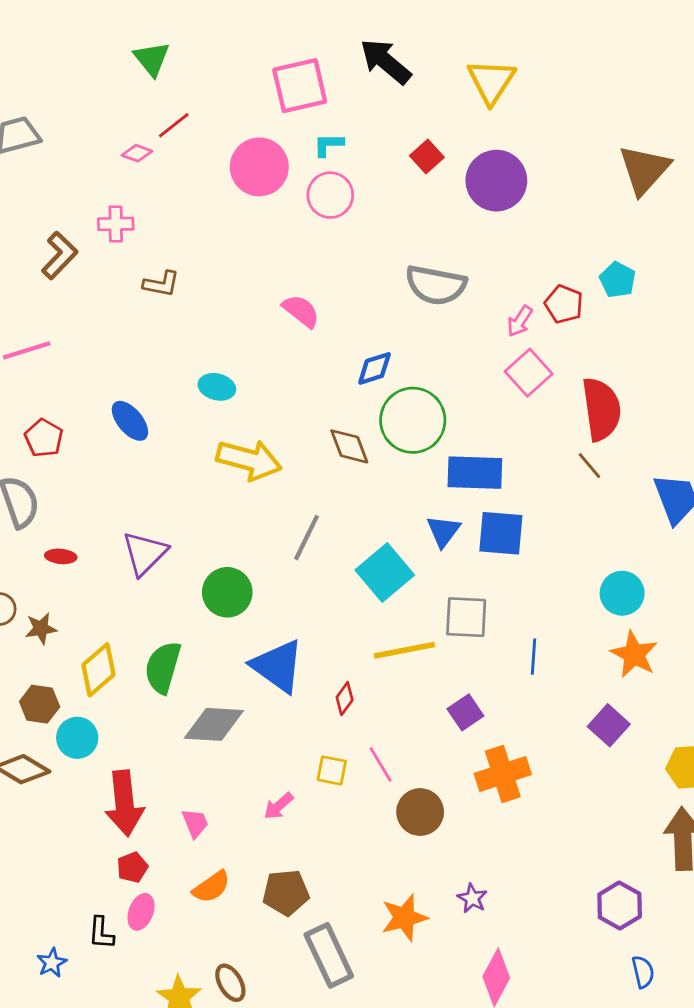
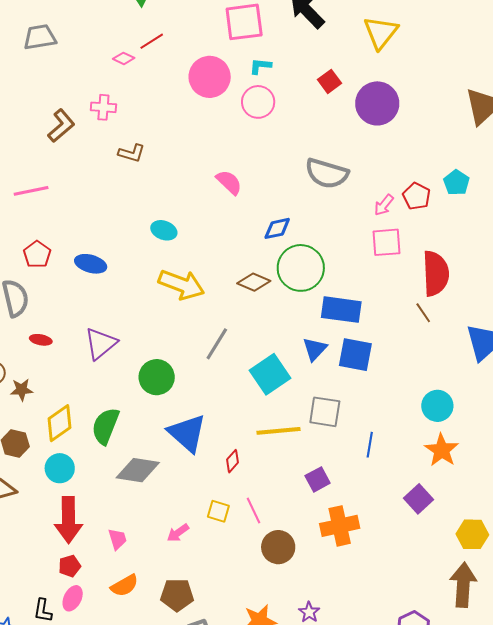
pink square: (529, 373) -> (387, 242), turned 32
blue ellipse: (130, 421) -> (91, 264), moved, turned -40
brown diamond: (349, 446) -> (254, 282), turned -52
cyan circle: (77, 738) -> (60, 468), moved

